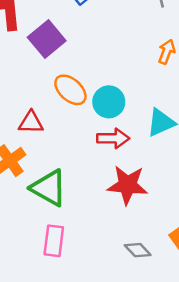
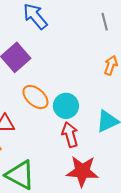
red arrow: (113, 138) -> (70, 135), turned -105

